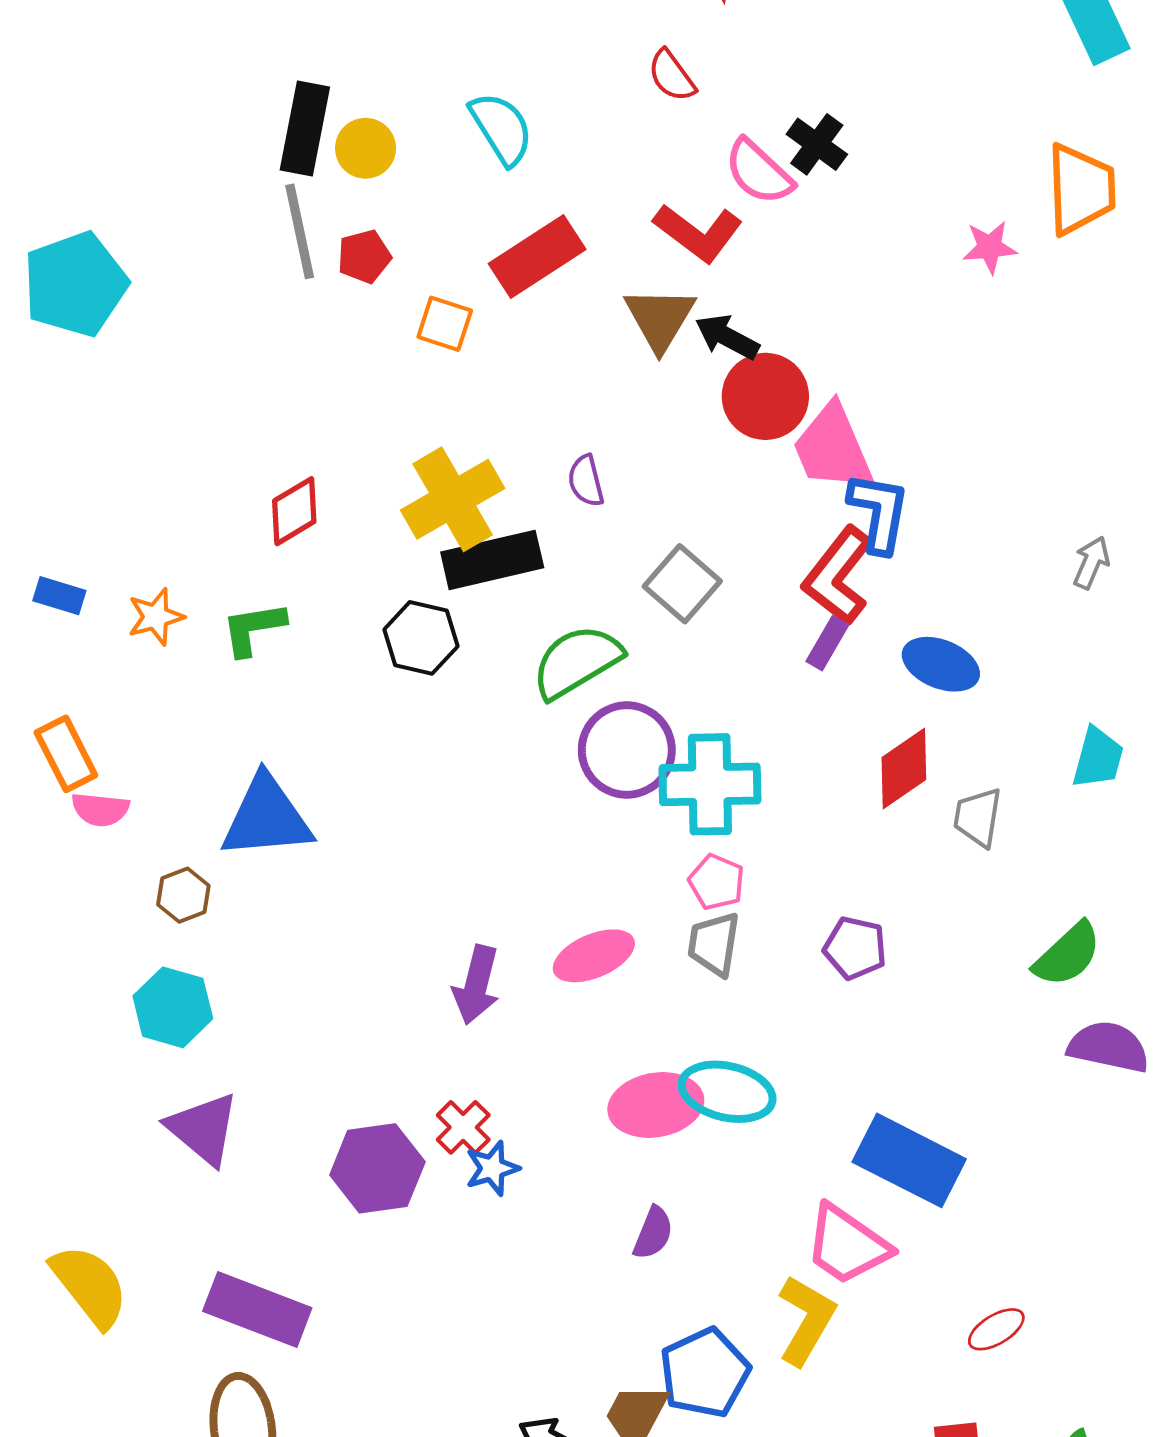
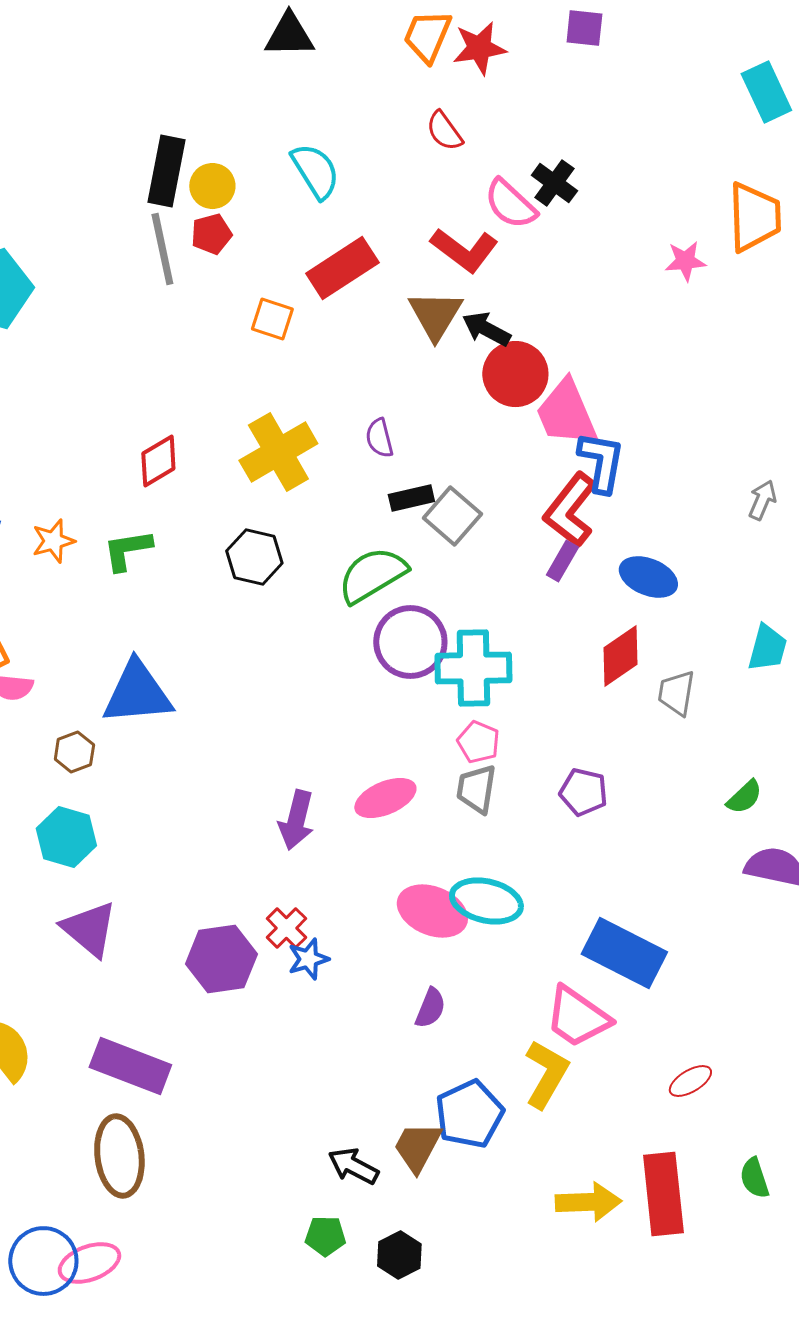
red pentagon: (364, 256) -> (211, 234), moved
black rectangle: (492, 560) -> (411, 498), moved, size x0.6
green semicircle: (1068, 955) -> (744, 797), size x0.7
pink ellipse: (656, 1105) -> (432, 911), turned 32

